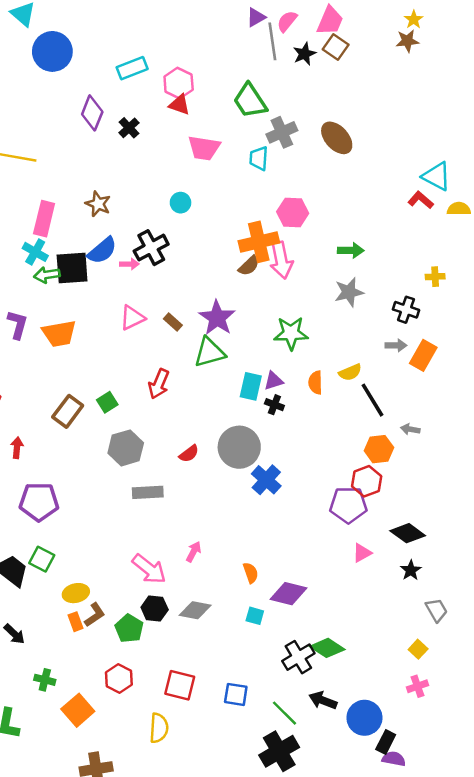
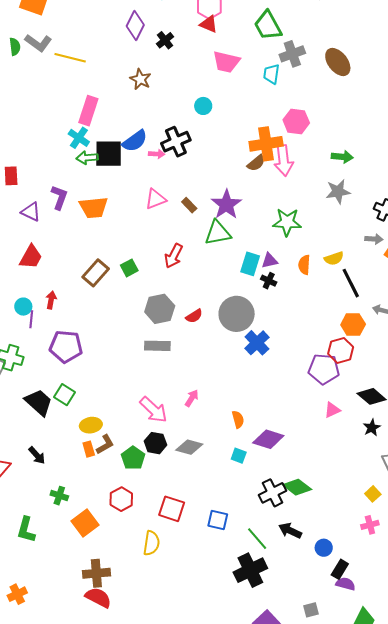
brown star: (98, 204) -> (140, 79), moved
gray hexagon: (126, 448) -> (160, 309), moved
blue circle: (364, 718) -> (324, 548), size x0.6

